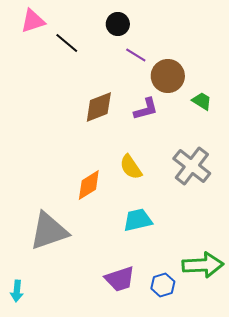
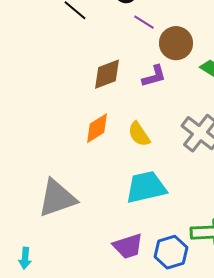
orange diamond: (89, 185) -> (97, 128), moved
cyan trapezoid: (138, 220) -> (146, 187), size x1.4
blue hexagon: (163, 285) -> (171, 252), size x1.4

